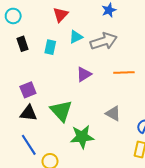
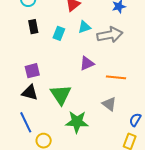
orange line: (124, 72) -> (116, 77), moved

